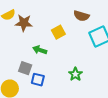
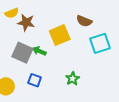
yellow square: (58, 32) -> (60, 35), size x1.5
gray square: (25, 68) -> (22, 53), moved, size x1.5

